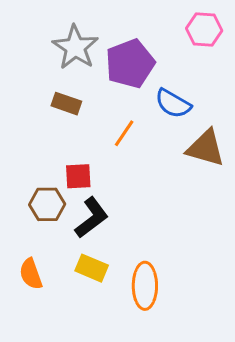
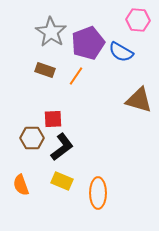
blue semicircle: (173, 104) -> (121, 52), moved
orange line: (124, 133) -> (76, 76), moved

